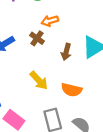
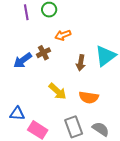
brown cross: (37, 38) -> (43, 53), moved, turned 32

